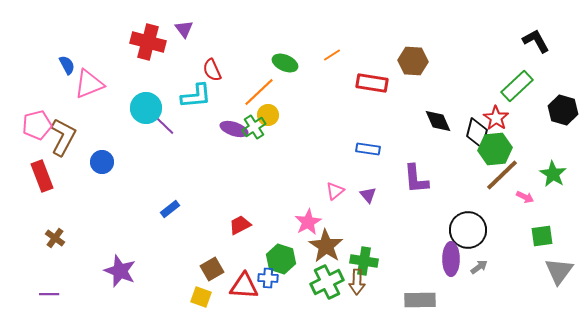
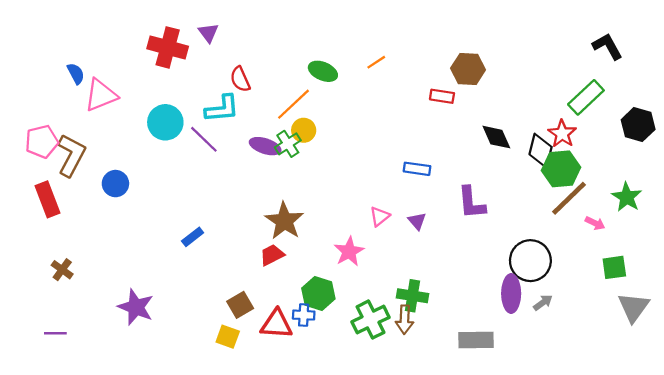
red rectangle: (372, 83) -> (442, 96), moved, size x0.7
purple line: (162, 123) -> (204, 139), moved
brown star: (326, 246) -> (284, 221), moved

